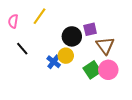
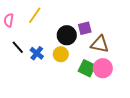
brown triangle: (105, 46) -> (100, 44), turned -42
blue cross: (54, 62) -> (37, 53), moved
green square: (92, 70) -> (87, 68), turned -30

